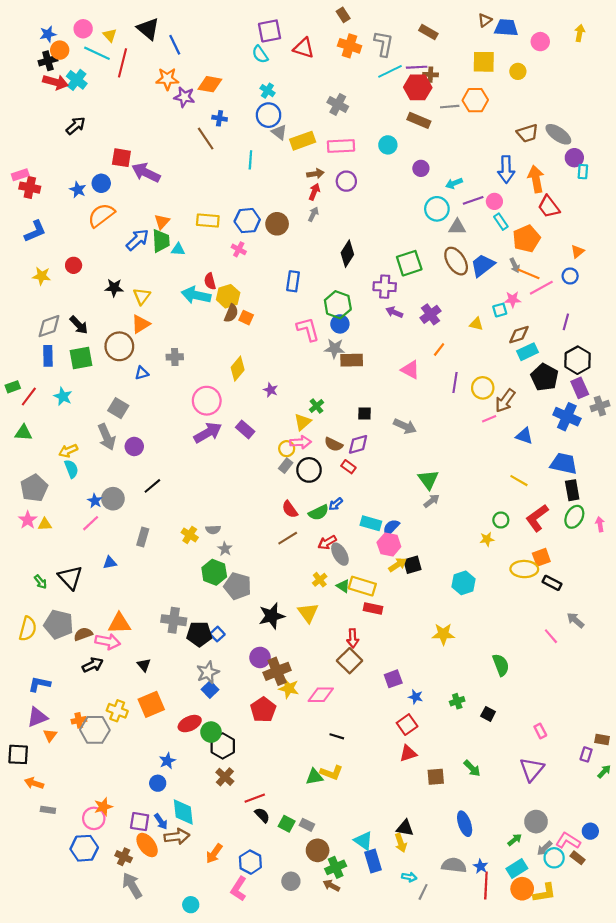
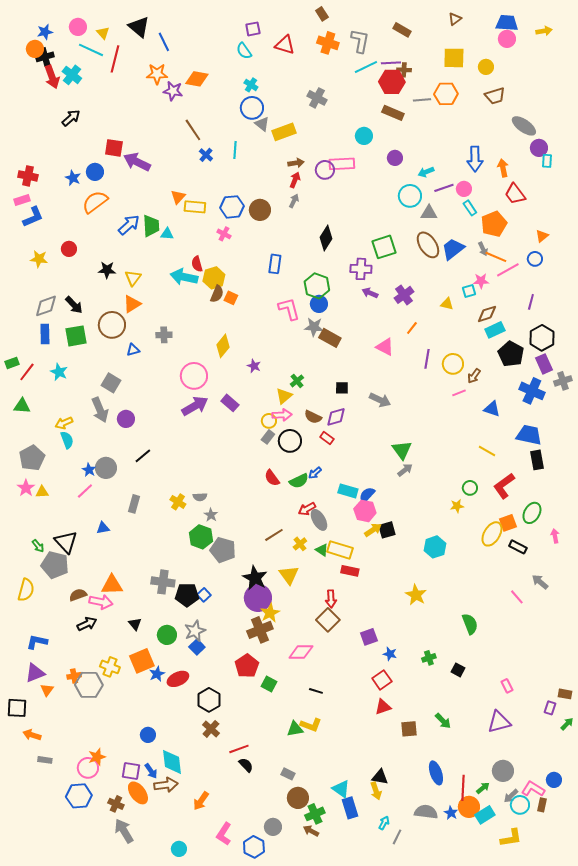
blue trapezoid: (506, 28) -> (507, 23), moved
purple square: (270, 31) -> (253, 29), size x0.7
yellow arrow: (580, 33) -> (544, 31), turned 70
orange circle: (60, 50) -> (35, 49), moved
red arrow: (55, 82) -> (52, 77), turned 55
blue cross: (220, 118) -> (206, 155), moved, turned 32
brown trapezoid: (527, 133) -> (495, 96), moved
pink rectangle: (341, 146) -> (342, 164), moved
pink rectangle: (20, 175) -> (22, 200), moved
orange arrow: (536, 179) -> (503, 168), size x0.7
orange triangle: (162, 222) -> (178, 197), moved
brown rectangle: (352, 360) -> (330, 338), turned 30
brown arrow: (505, 401) -> (474, 376), size x0.7
green ellipse: (574, 517) -> (532, 513), moved
pink arrow: (600, 524) -> (555, 536), moved
brown line: (288, 538) -> (274, 535), moved
yellow ellipse: (524, 569) -> (492, 534), turned -60
black star: (272, 616) -> (255, 578), turned -30
gray pentagon: (59, 624) -> (55, 565), moved
yellow star: (443, 634) -> (416, 595), turned 30
purple circle: (260, 657) -> (258, 598), moved, size x1.4
yellow star: (289, 688) -> (270, 613), moved, turned 30
green circle: (211, 732) -> (167, 635), moved
blue star: (167, 761) -> (157, 674), moved
purple triangle: (532, 769) -> (499, 722), turned 35
green square: (287, 824) -> (269, 684), moved
brown rectangle: (578, 858) -> (542, 805), turned 64
blue hexagon: (250, 862) -> (254, 847), moved
cyan arrow: (409, 877) -> (384, 823), turned -72
red line: (486, 886) -> (463, 788), moved
orange circle: (522, 889) -> (469, 807), moved

